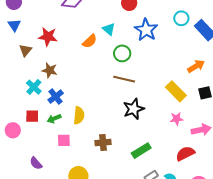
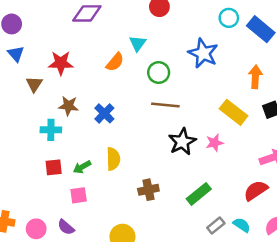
cyan triangle: (109, 29) -> (138, 43), turned 32
blue star: (146, 30) -> (203, 53), moved
orange arrow: (196, 66) -> (255, 77), turned -48
cyan cross: (34, 87) -> (51, 130), turned -35
blue cross: (56, 97) -> (104, 113), moved
pink star: (177, 119) -> (215, 143), moved
pink circle: (13, 130) -> (36, 229), moved
pink square: (64, 140) -> (79, 195), moved

